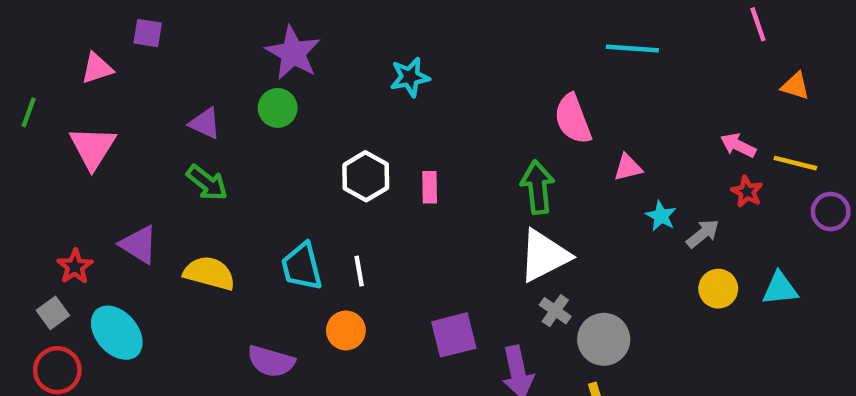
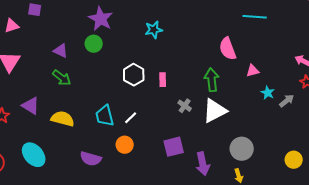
white line: (359, 271) -> (131, 118), turned 56
yellow circle: (718, 289) -> (294, 160), moved
gray cross: (555, 311) -> (185, 106), moved
cyan ellipse: (117, 333) -> (34, 155), moved

